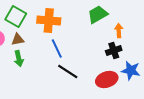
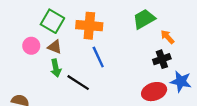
orange arrow: (119, 30) -> (167, 37), turned -40
brown triangle: (18, 40) -> (55, 47), turned 32
black line: (68, 72) -> (78, 83), moved

